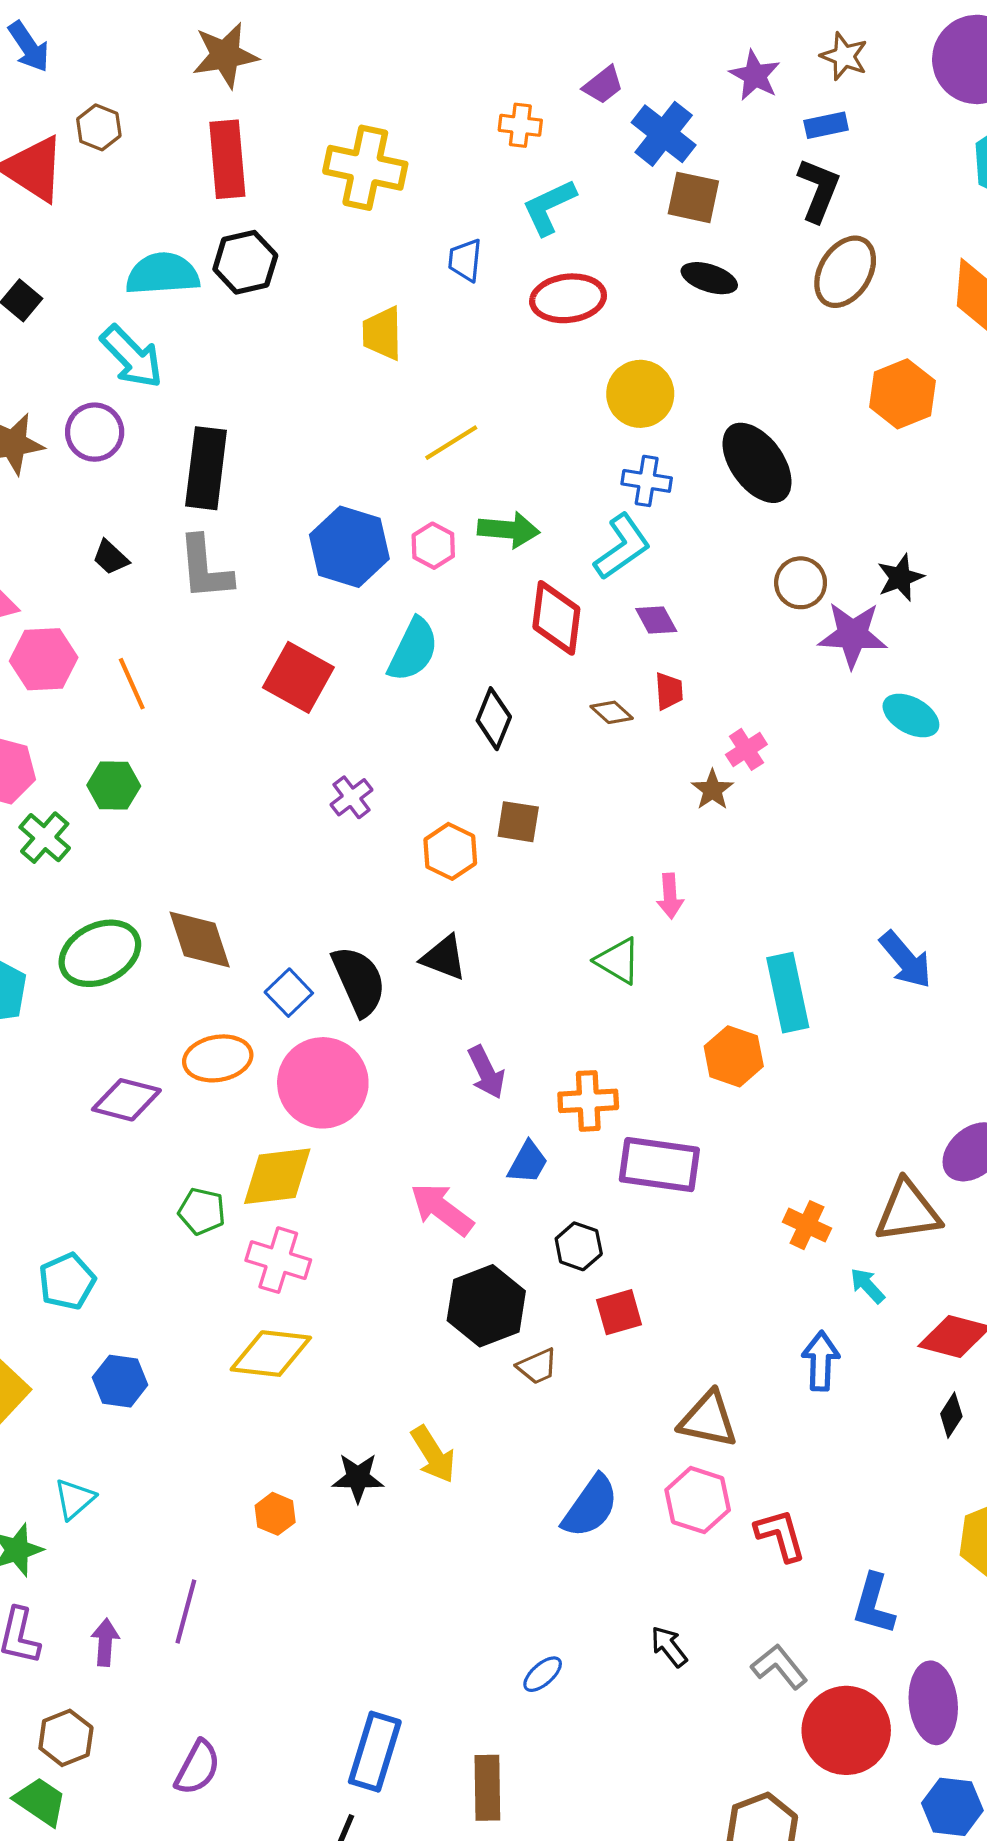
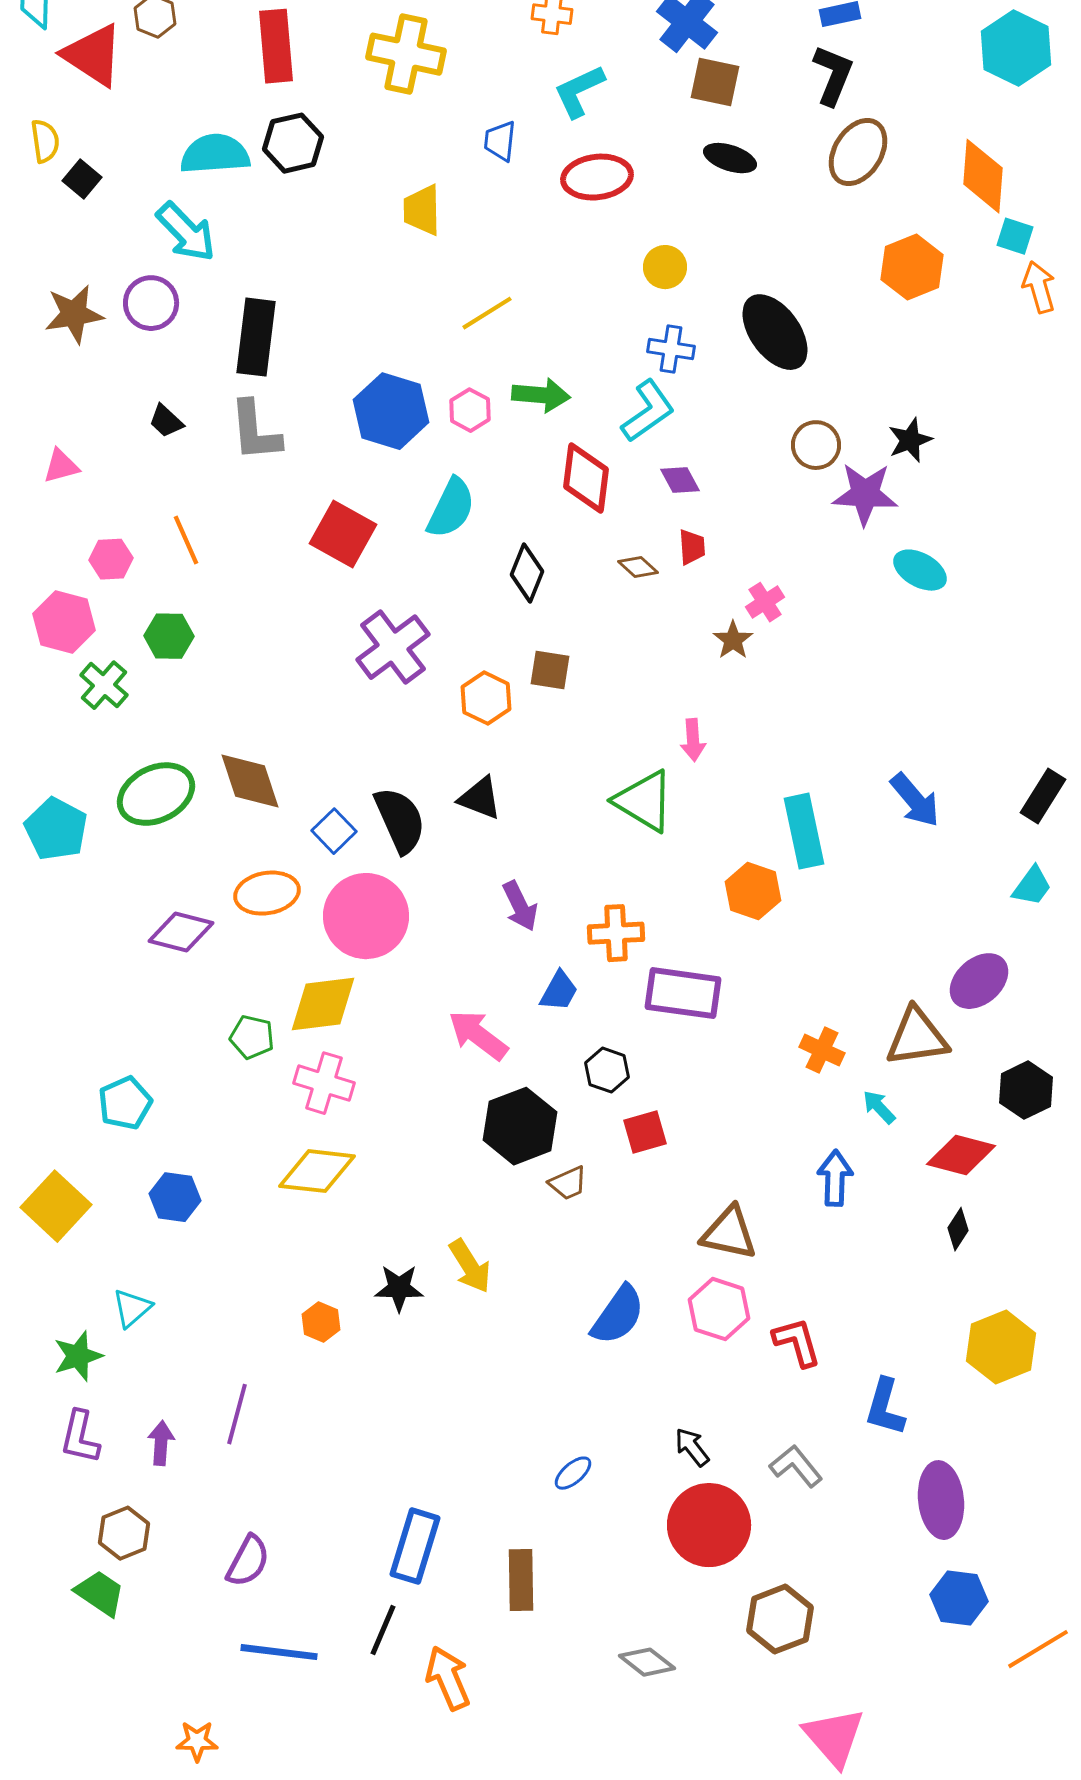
yellow circle: (640, 394) -> (665, 267), size x0.7
pink hexagon: (44, 659) -> (111, 559), moved, size x0.7
purple cross: (352, 797) -> (393, 647), size x1.8
green triangle: (618, 961) -> (644, 801), size x1.4
red circle: (846, 1730) -> (709, 1525), moved

